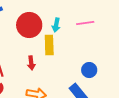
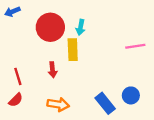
pink line: (85, 23) -> (135, 46), moved
blue circle: (89, 70) -> (131, 95), moved

